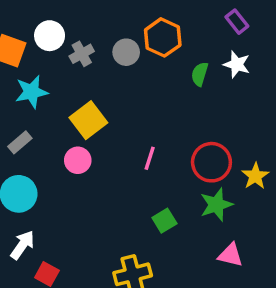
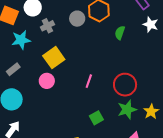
gray cross: (82, 54) -> (47, 26), moved
white star: (237, 64) -> (151, 24), moved
yellow star: (255, 176) -> (151, 112), moved

